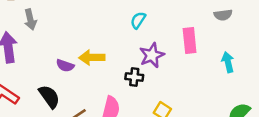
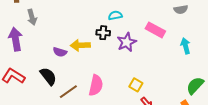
cyan semicircle: (138, 20) -> (115, 15), turned 48
pink rectangle: (190, 40) -> (155, 30), turned -54
black cross: (134, 77) -> (103, 33), moved

